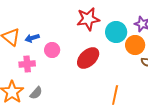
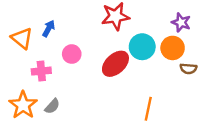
cyan circle: (116, 32) -> (142, 47), moved
blue arrow: (32, 38) -> (49, 28), moved, turned 136

